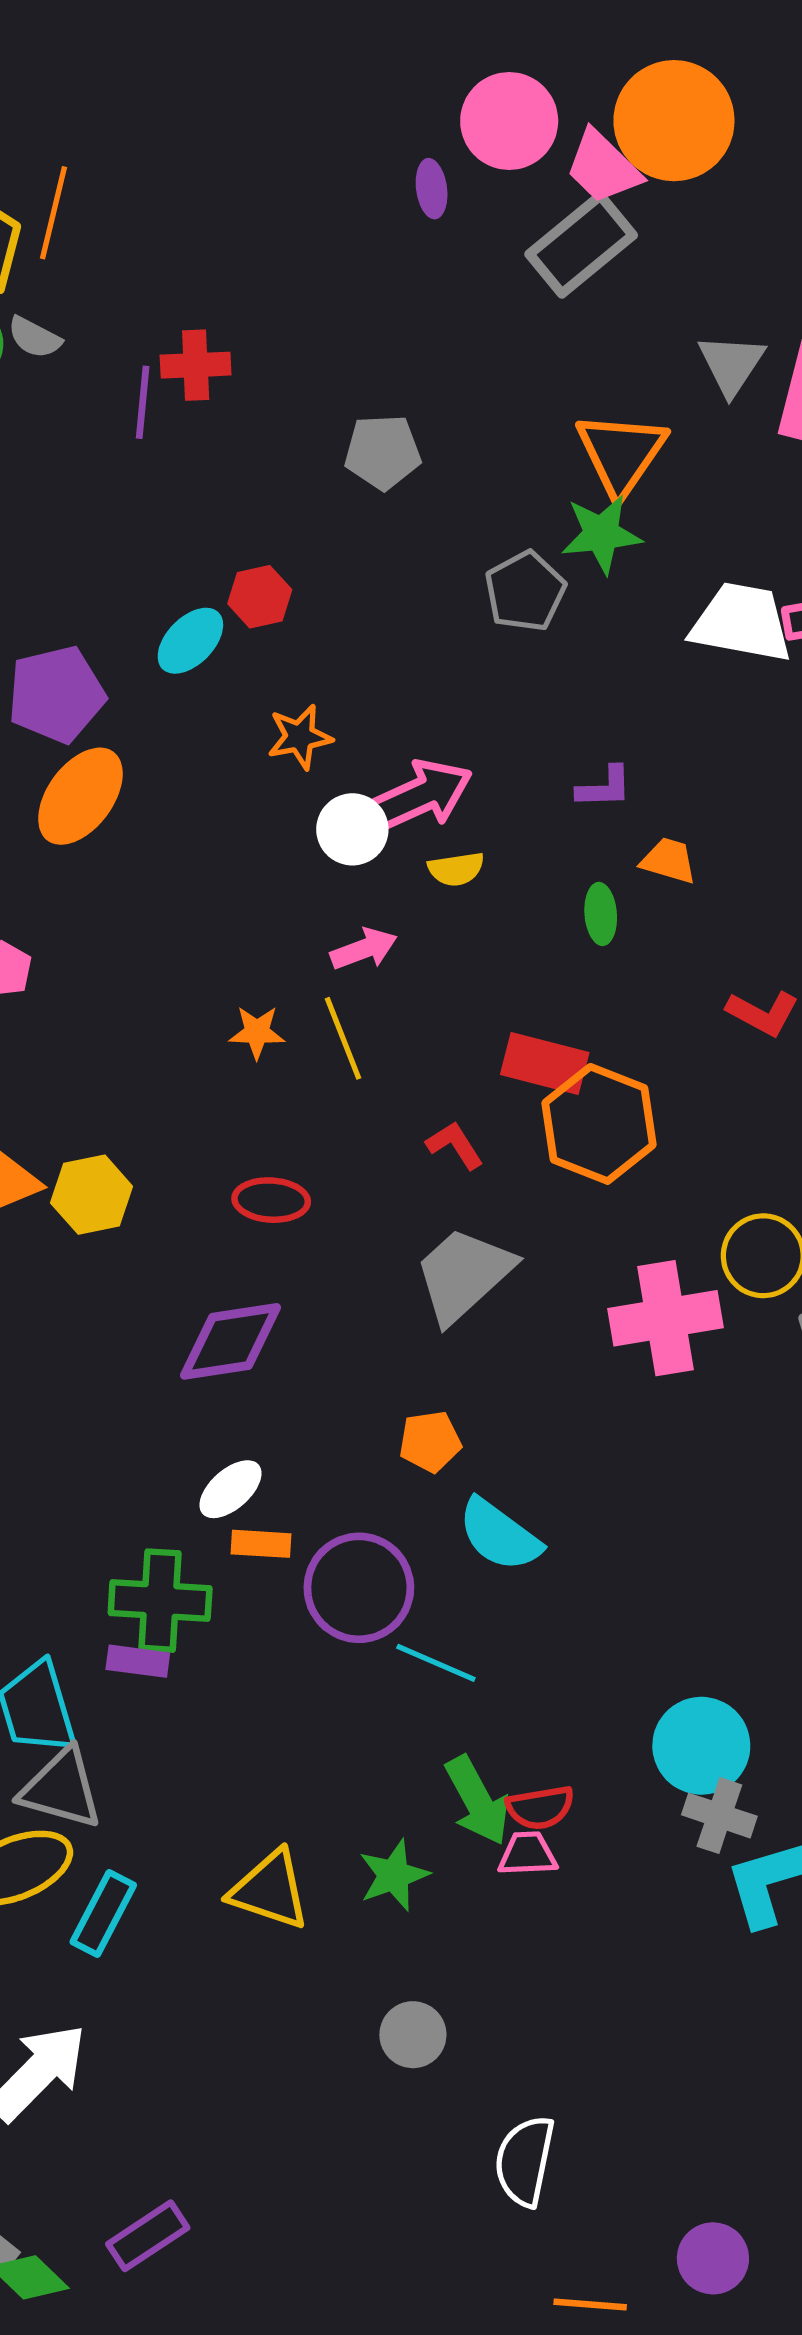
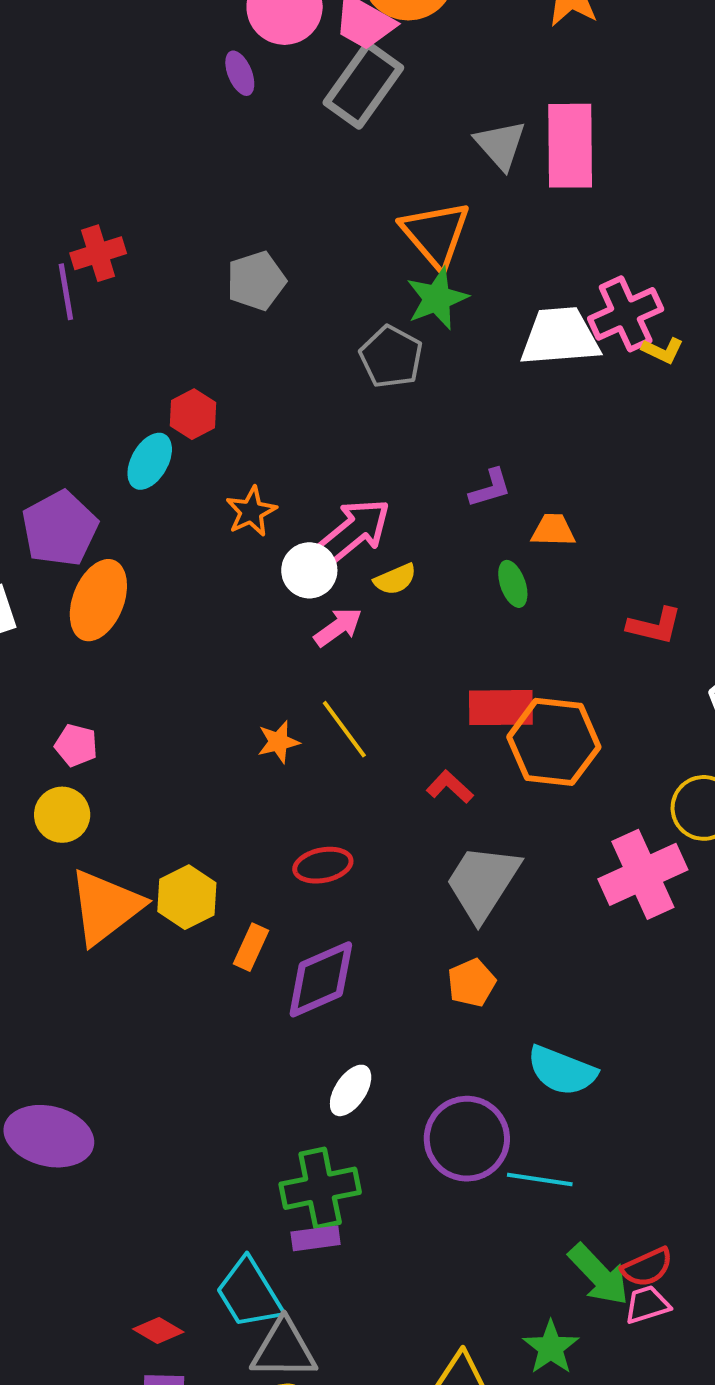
pink arrow: (364, 949) -> (338, 627), moved
orange pentagon: (430, 1442) -> (472, 983), moved
orange rectangle: (261, 1544) -> (251, 947), moved, turned -54

